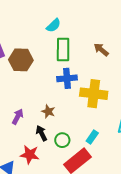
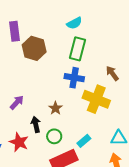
brown arrow: (101, 50) -> (112, 73), moved
brown star: (48, 111) -> (55, 108), moved

